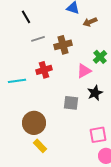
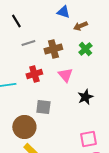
green cross: (100, 57) -> (85, 49), moved
pink triangle: (84, 71) -> (65, 75), moved, turned -42
gray square: (71, 103) -> (43, 107), moved

